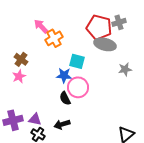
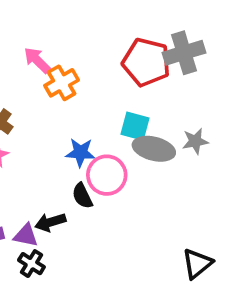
gray cross: (119, 22) -> (184, 53), size x1.5
gray ellipse: (105, 44) -> (154, 149), moved
cyan square: (77, 61) -> (135, 126), moved
black arrow: (62, 124) -> (50, 222), moved

